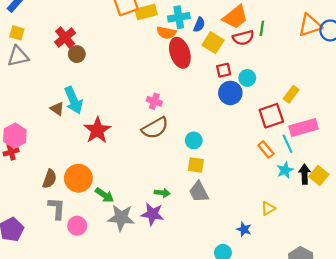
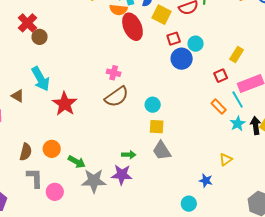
brown triangle: (57, 109) -> (18, 96), moved
red square: (271, 116) -> (221, 76), size x0.6
orange circle: (78, 178) -> (52, 149), size x0.7

